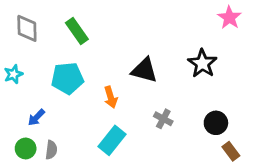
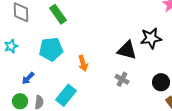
black star: (202, 63) -> (151, 38), turned 30
black triangle: (144, 70) -> (127, 50), moved
cyan rectangle: (112, 140) -> (66, 95), moved

